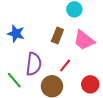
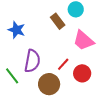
brown rectangle: (57, 35) -> (58, 21), moved, turned -63
red circle: (90, 84) -> (82, 73), moved

